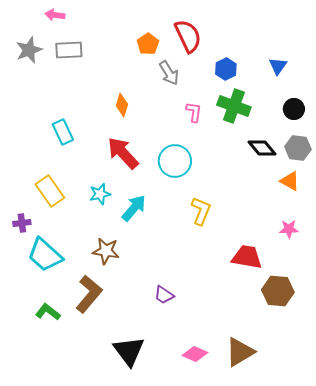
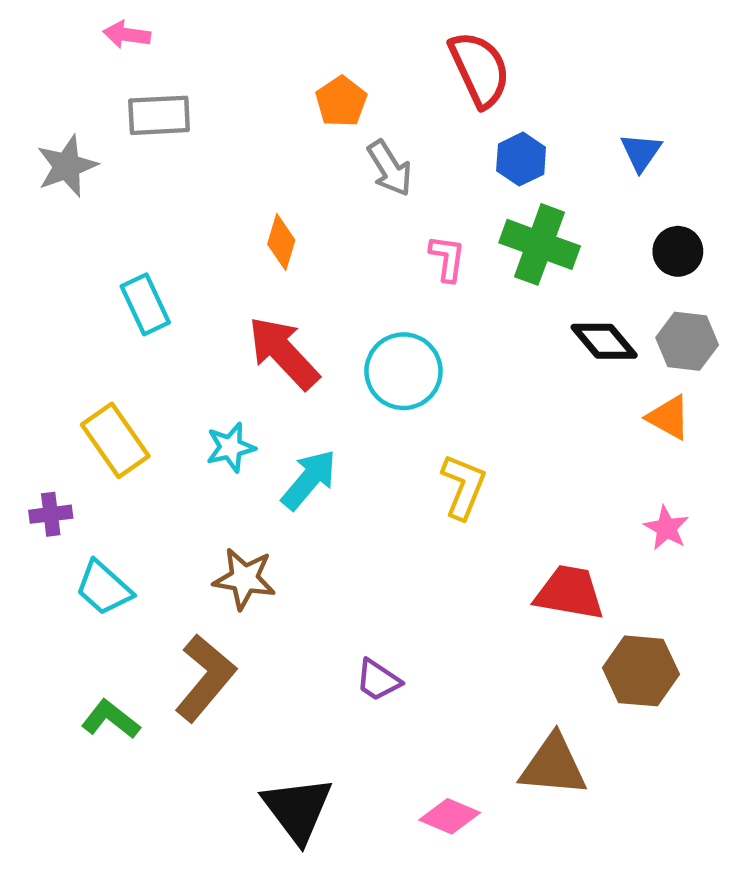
red semicircle: (188, 36) -> (480, 69), moved
gray star: (29, 50) -> (67, 166), moved
pink star: (289, 229) -> (666, 528), turned 30
cyan trapezoid: (45, 255) -> (104, 588), size x0.7
brown triangle: (240, 352) -> (553, 765), moved, turned 36

